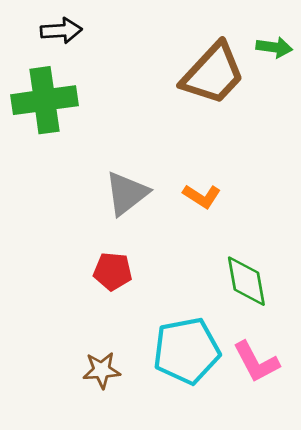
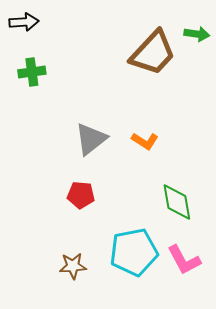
black arrow: (61, 31) -> (24, 22), moved
green cross: (45, 100) -> (32, 72), size x0.6

